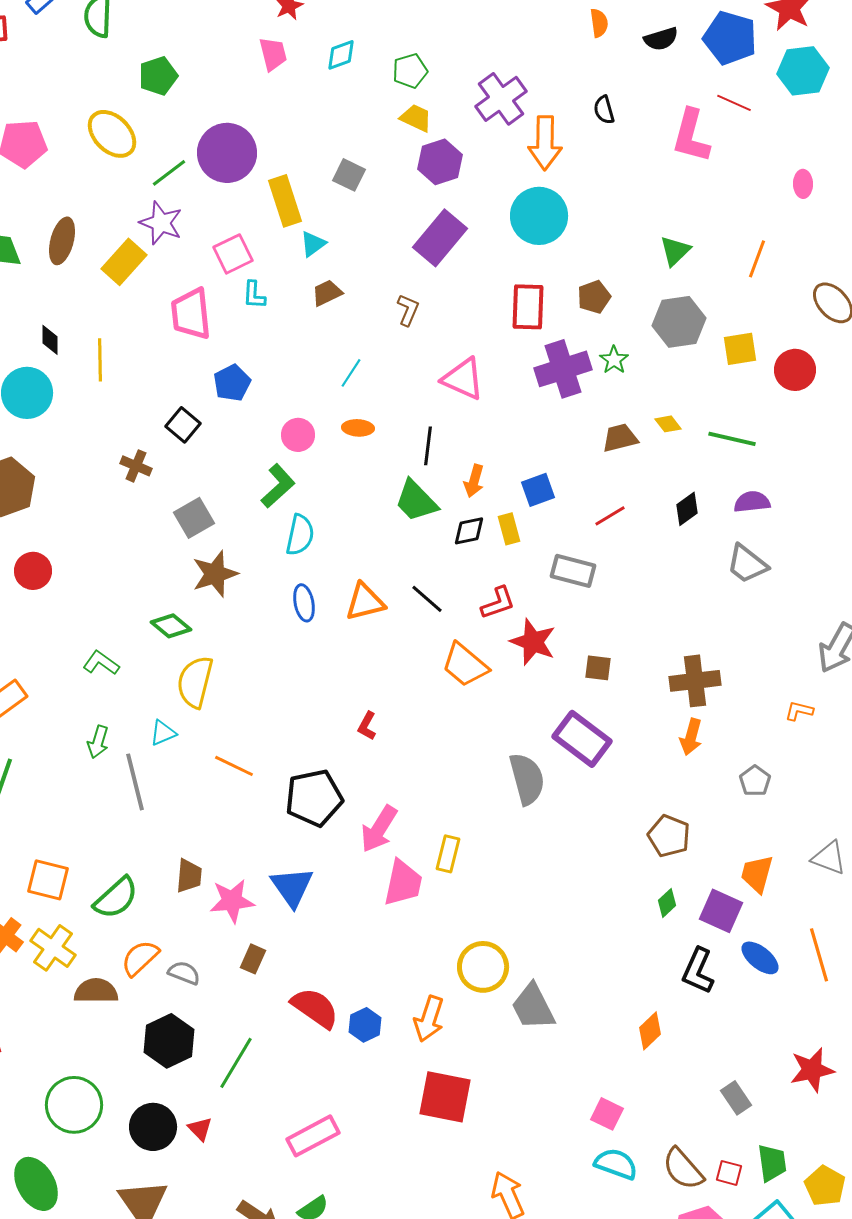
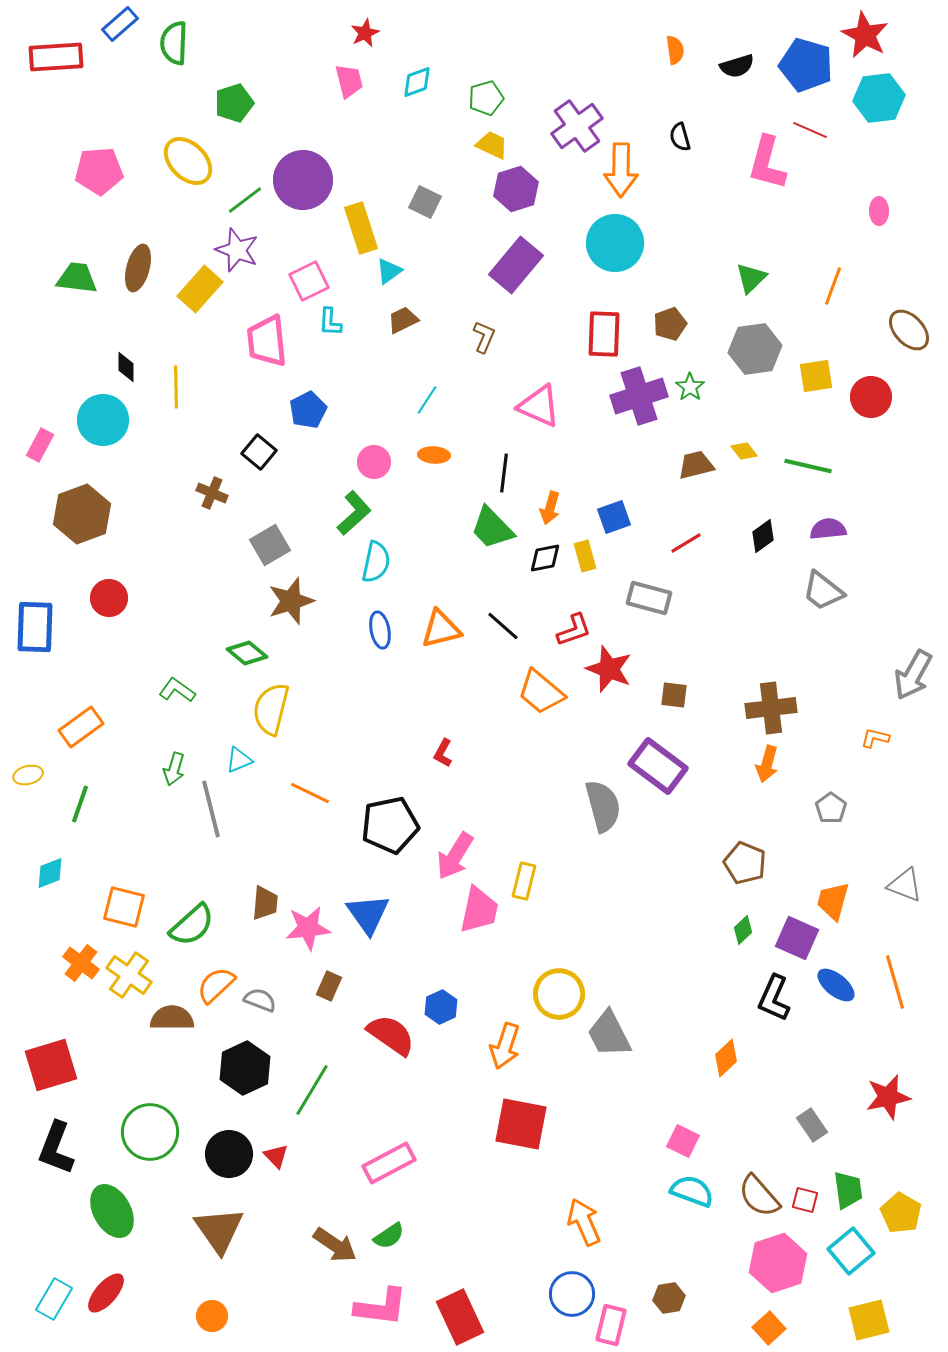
blue hexagon: (365, 1025) -> (441, 1007), moved

